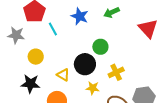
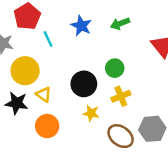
green circle: (100, 47) -> (115, 68), moved
yellow circle: (36, 57) -> (25, 71), size x1.5
yellow triangle: (63, 75) -> (44, 94), moved

